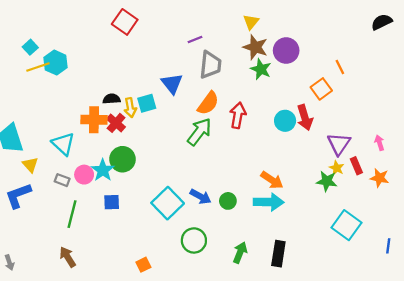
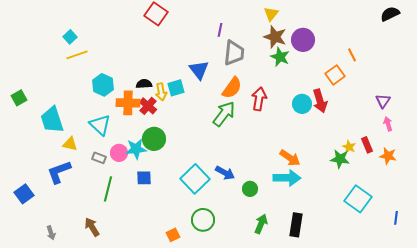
purple line: (195, 40) -> (220, 30), turned -56
cyan hexagon: (56, 63) -> (103, 85), moved
purple triangle: (339, 144) -> (383, 101), moved, size x0.7
yellow triangle: (30, 165) -> (70, 144), turned -35
cyan star: (103, 170) -> (136, 149), turned 30
green circle: (228, 201) -> (250, 189), moved
green circle: (194, 240) -> (203, 220), moved
brown arrow: (68, 257) -> (92, 227), moved

